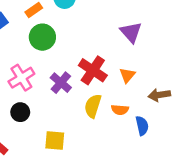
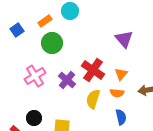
orange semicircle: (120, 110) -> (117, 93), moved
black circle: (20, 112) -> (34, 118), moved
blue semicircle: (142, 126) -> (121, 117), moved

